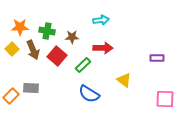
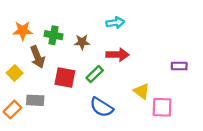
yellow square: (12, 49) -> (15, 73), moved
red square: (57, 56) -> (65, 78), moved, turned -30
pink square: (165, 99) -> (162, 107), moved

